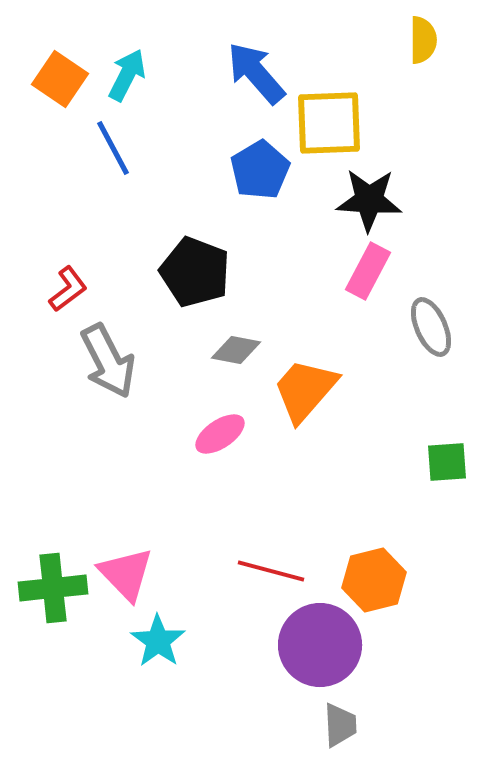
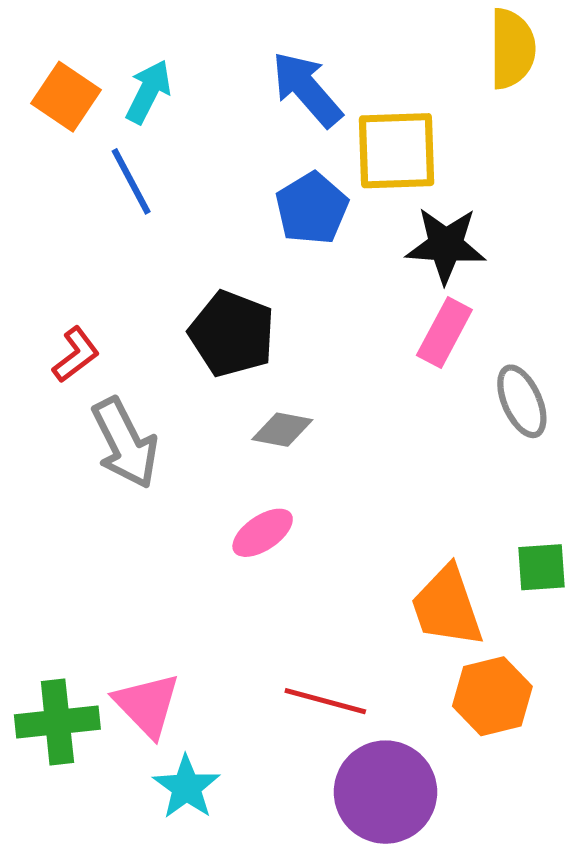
yellow semicircle: (423, 40) -> (512, 49), size x1.4
orange trapezoid: (305, 390) -> (447, 607), moved, turned -60
orange hexagon: (374, 580) -> (492, 696), moved

